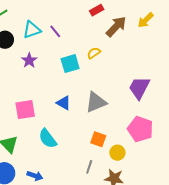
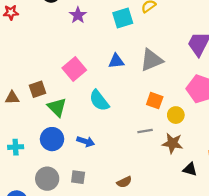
blue triangle: (64, 103) -> (116, 61), turned -35
pink square: (25, 110) -> (74, 69), turned -30
gray line: (89, 167) -> (145, 131), turned 64

